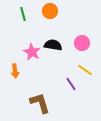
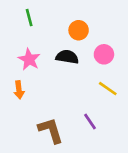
orange circle: (50, 11) -> (79, 30), moved
pink star: (32, 52) -> (29, 59), moved
purple line: (71, 84) -> (90, 122), moved

